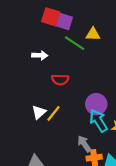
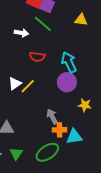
yellow triangle: (93, 34) -> (81, 20), moved
green line: (75, 43) -> (43, 24), moved
cyan arrow: (98, 121) -> (69, 62), moved

